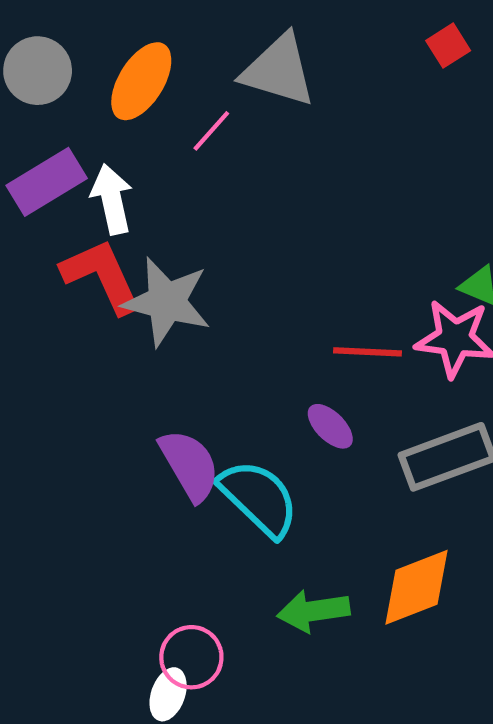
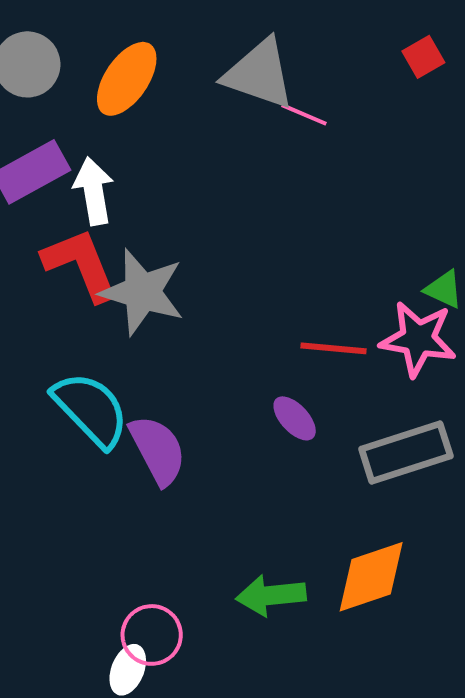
pink line: (211, 131) -> (304, 114), moved, turned 69
cyan semicircle: (259, 498) -> (91, 409), moved

